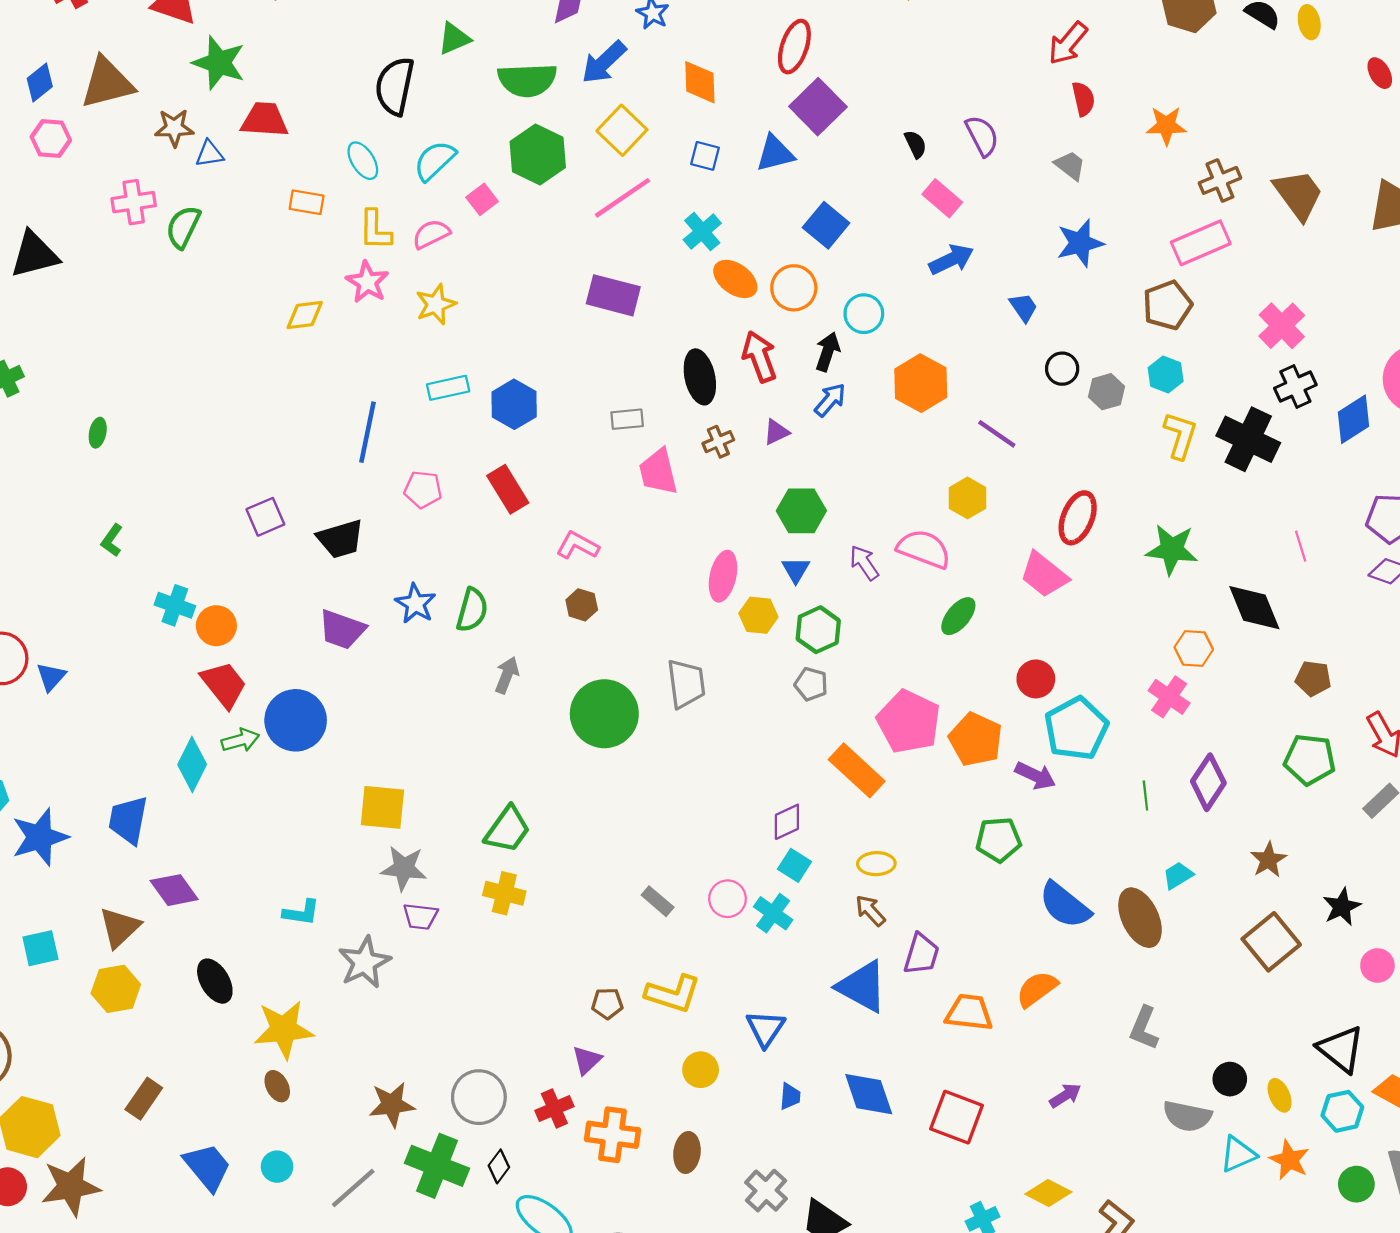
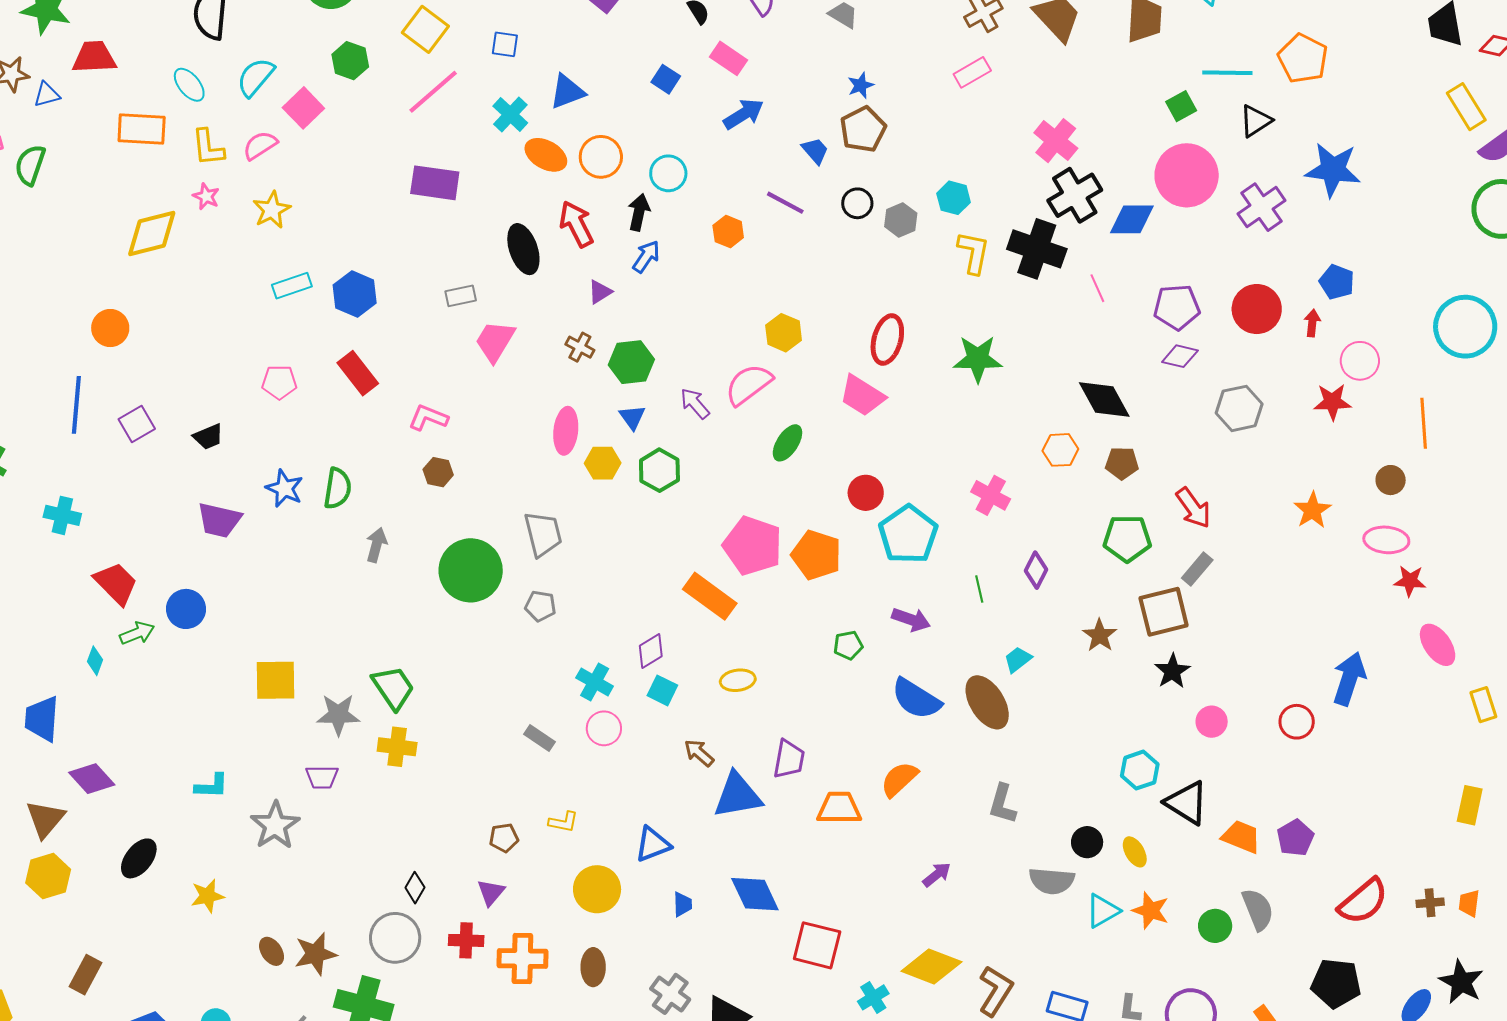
blue triangle: (775, 153) -> (567, 92), moved
green hexagon: (538, 155) -> (350, 61), size x0.7
pink square: (482, 199) -> (303, 108), size x1.4
orange rectangle: (307, 202) -> (142, 129), size x1.5
blue square: (826, 225) -> (666, 79), moved, size x0.7
blue star: (1080, 243) -> (861, 85), size x0.6
pink rectangle: (1201, 243) -> (972, 72), size x0.7
pink star: (367, 282) -> (206, 196), size x0.7
brown pentagon: (1167, 305) -> (863, 129), moved
yellow diamond: (305, 315) -> (152, 233), size x1.5
orange hexagon: (921, 383) -> (728, 232), size x0.6
black cross: (1295, 387) -> (1075, 195), size x1.4
blue diamond: (1354, 419) -> (1132, 219), turned 39
blue line: (367, 432) -> (76, 405), moved
purple line: (997, 434) -> (785, 203), moved
brown cross: (718, 442) -> (580, 347), moved, turned -32
pink trapezoid: (658, 472) -> (495, 341), turned 51
black trapezoid: (340, 539) -> (208, 437), size x0.7
pink line: (1301, 546) -> (1097, 288), moved
pink semicircle: (924, 549) -> (749, 384), turned -51
black diamond: (1254, 608) -> (1104, 399), moved
orange circle: (216, 626) -> (110, 328), moved
orange hexagon: (1194, 648) -> (1060, 450), moved
gray pentagon: (811, 684) -> (540, 606), moved
blue circle: (296, 720) -> (186, 609), size x0.7
cyan diamond: (192, 764) -> (95, 661), size x0.6
purple arrow: (1035, 776) -> (911, 620), moved
purple diamond: (1208, 782) -> (1036, 570), size x0.7
green trapezoid: (507, 830) -> (393, 688), turned -63
green pentagon: (999, 840) -> (848, 645), size x0.7
gray star: (404, 868) -> (338, 715), moved
brown arrow: (870, 911) -> (699, 753), moved
cyan cross: (773, 913) -> (595, 682), moved
brown square: (1271, 942) -> (1164, 612), moved, turned 32
black ellipse: (215, 981) -> (139, 858), turned 75
blue triangle: (862, 987) -> (738, 795), turned -32
yellow L-shape: (673, 994) -> (563, 822), size x0.6
blue triangle: (766, 1028) -> (653, 844), turned 42
yellow star: (284, 1030) -> (207, 896), size x0.6
yellow circle: (701, 1070) -> (597, 889), size x1.4
brown ellipse: (277, 1086) -> (272, 951), moved
red cross: (554, 1109) -> (466, 940), turned 32
cyan hexagon: (1342, 1111) -> (1140, 770), moved
red square: (957, 1117) -> (817, 945), moved
black diamond: (499, 1166) -> (415, 888), moved
yellow diamond: (1048, 1193) -> (931, 967), size x1.4

